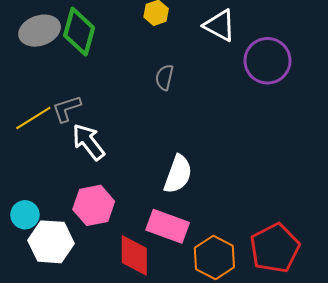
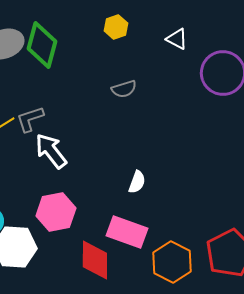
white triangle: (220, 25) -> (177, 39), size x0.7
gray semicircle: (164, 77) -> (124, 89), turned -120
white semicircle: (178, 174) -> (137, 182), size x0.6

